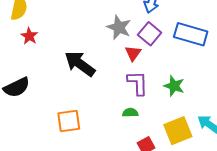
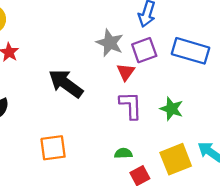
purple square: (150, 34) -> (144, 50), turned 30
green semicircle: (130, 113) -> (123, 153), moved

